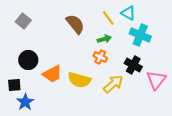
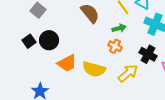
black circle: (28, 60) -> (49, 40), moved
black square: (14, 85) -> (29, 41), moved, turned -32

